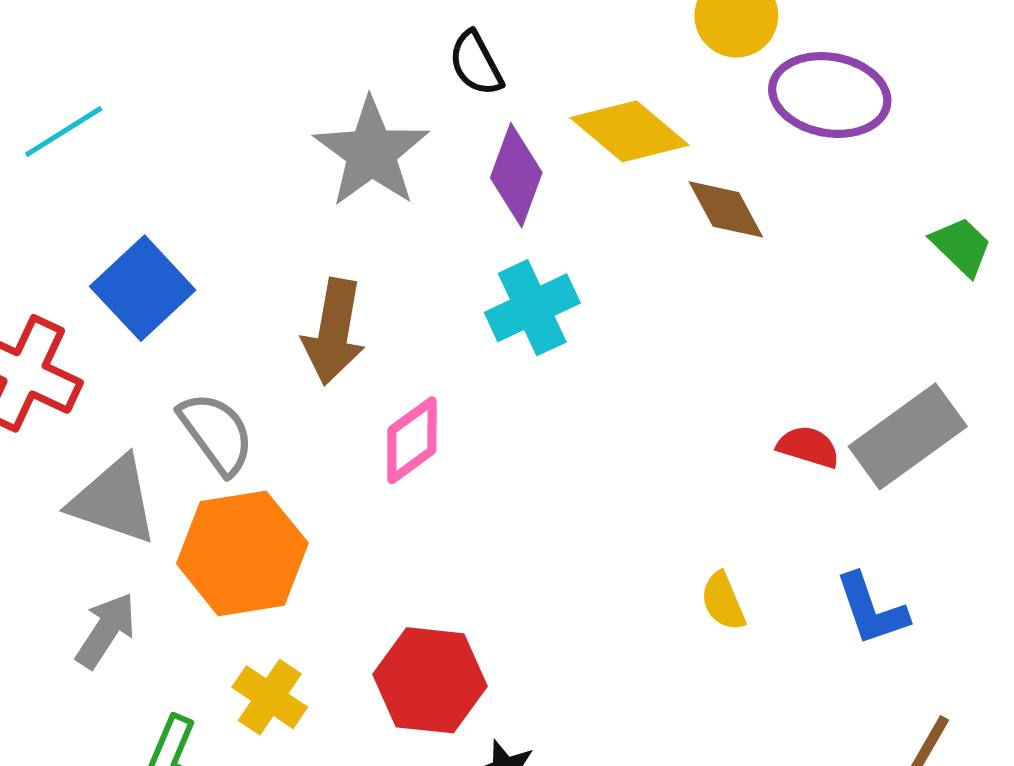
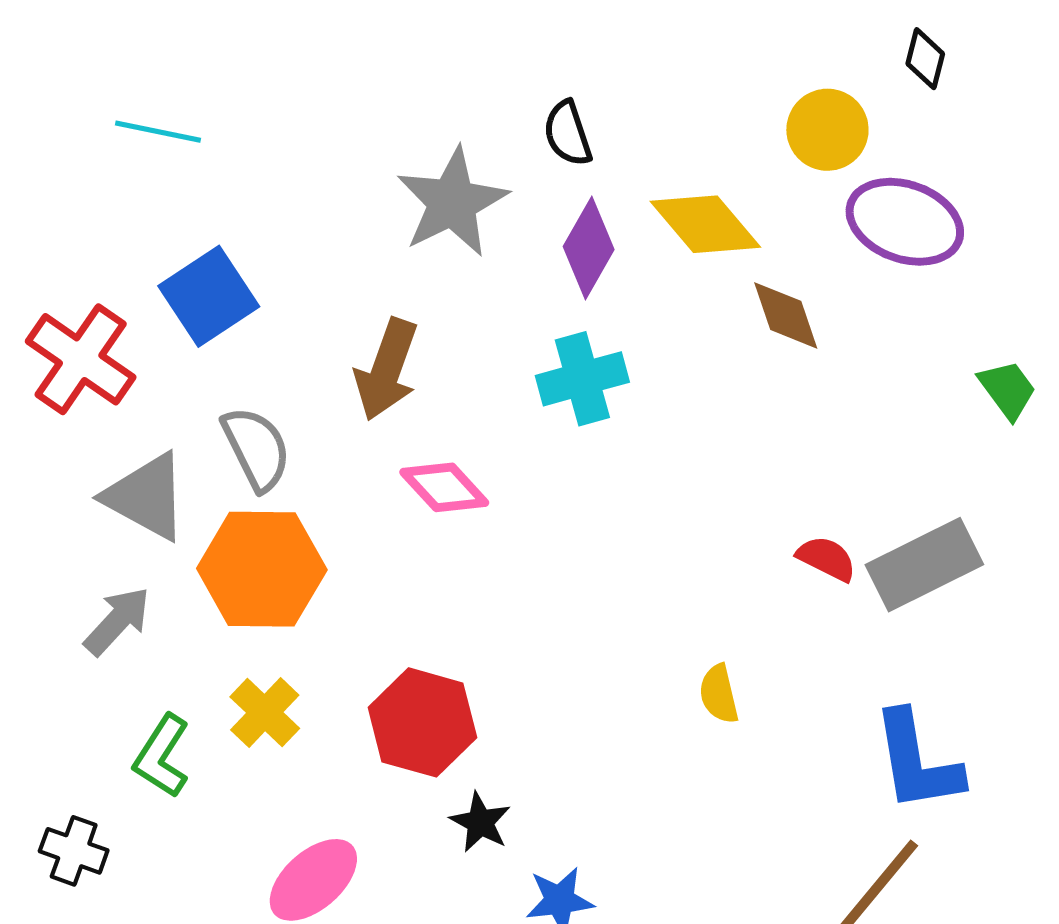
cyan line: (64, 131) -> (158, 132), turned 34
pink diamond: (412, 440) -> (444, 487), turned 74
blue L-shape: (872, 609) -> (917, 762), moved, size x1.4

